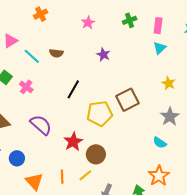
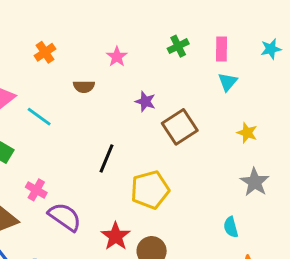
brown semicircle: (56, 53) -> (84, 87), moved
pink cross: (26, 87) -> (36, 190), moved
brown square: (127, 100) -> (180, 127), moved
cyan semicircle: (160, 143) -> (231, 227), moved, turned 48

